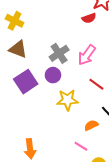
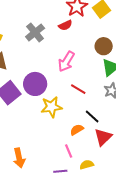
gray cross: (59, 53) -> (35, 32), moved
purple circle: (53, 75) -> (35, 84), size x1.5
pink line: (81, 146) -> (69, 151), turned 40

